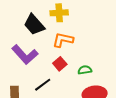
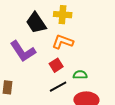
black line: (43, 85) -> (58, 87), moved

